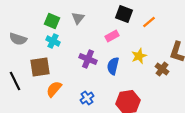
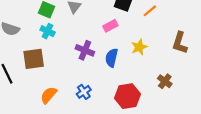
brown cross: (162, 69) -> (165, 81), moved
orange semicircle: (54, 89) -> (49, 95), moved

